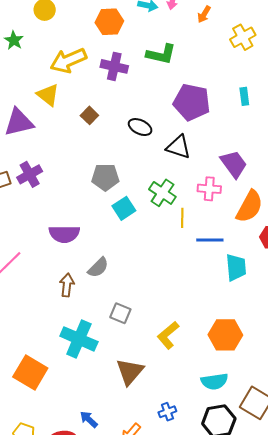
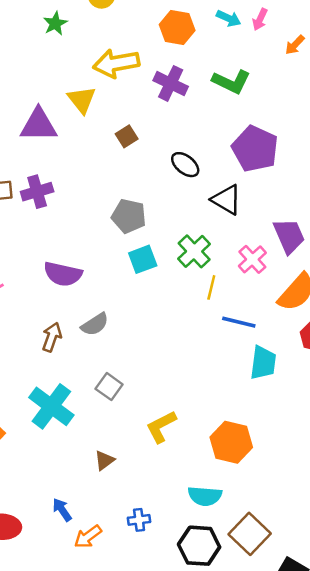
pink cross: (209, 189) -> (252, 259), turned 30
brown triangle: (130, 372) -> (104, 460), size x0.6
blue arrow: (89, 419) -> (62, 510), moved

